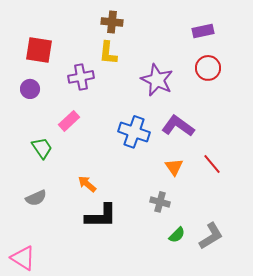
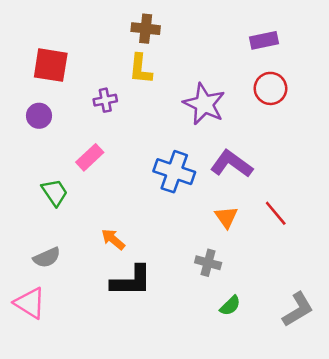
purple cross: (81, 77) -> (105, 100), size x0.7
gray L-shape: (211, 236) -> (298, 310), moved
pink triangle: (23, 258) -> (30, 303), moved

